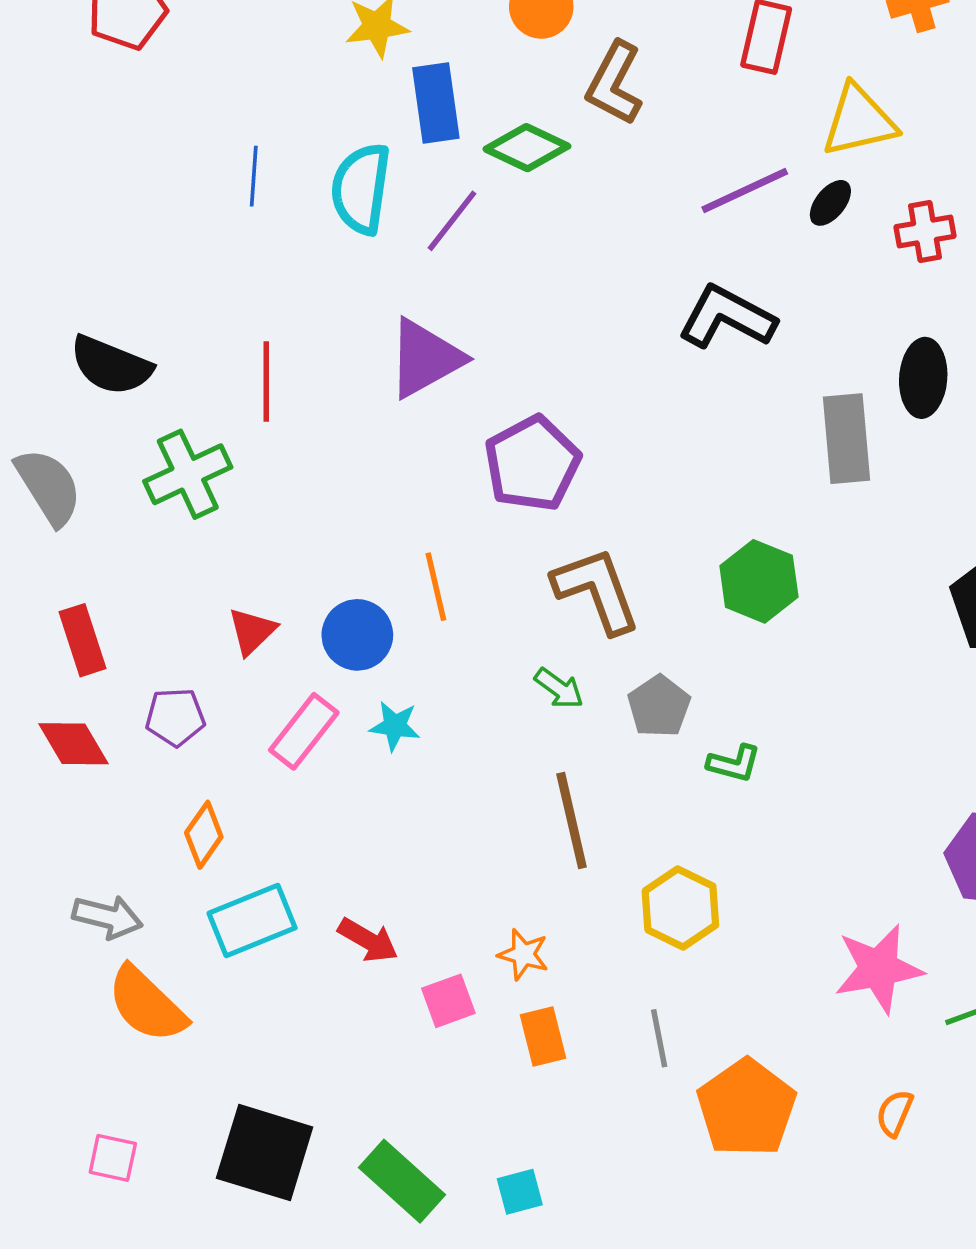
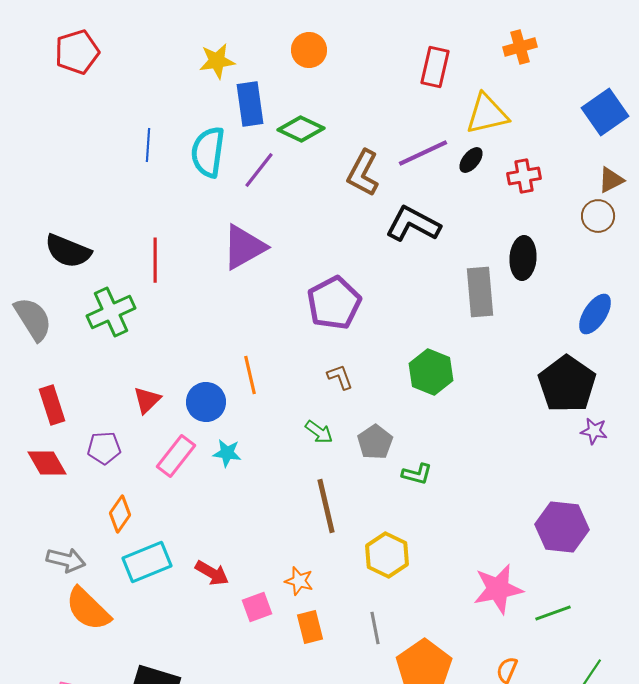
brown L-shape: (614, 83) -> (363, 173), moved
purple pentagon: (532, 464) -> (334, 303), moved
brown L-shape: (597, 590) -> (340, 377), size x0.5

